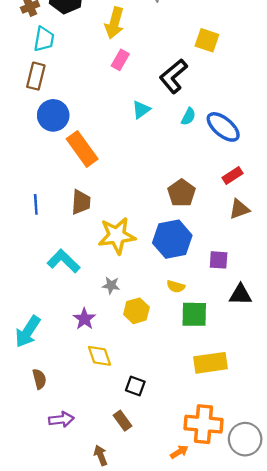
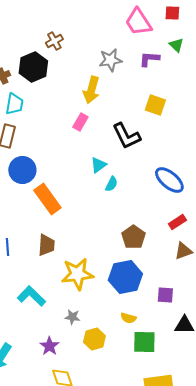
yellow arrow: (114, 23) -> (91, 90), moved
black L-shape: (173, 76) -> (126, 136), turned -76
cyan semicircle: (188, 117) -> (111, 184), moved

